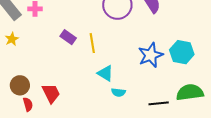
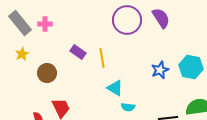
blue star: (151, 55) -> (160, 70), size x0.7
brown circle: (20, 85) -> (47, 73), moved

